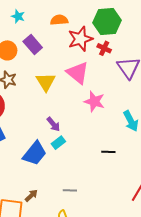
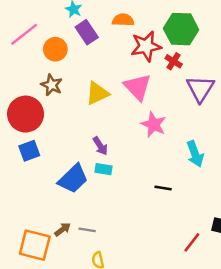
purple rectangle: (33, 44) -> (87, 32), moved
yellow triangle: (46, 82) -> (97, 93), turned 30
cyan rectangle: (58, 143) -> (103, 169), turned 40
gray line: (70, 190) -> (87, 230), moved

